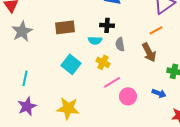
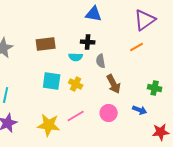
brown arrow: (149, 52) -> (114, 84), moved
yellow cross: (103, 62) -> (76, 84), moved
cyan square: (71, 64) -> (52, 81), turned -30
pink line: (112, 82) -> (76, 116), moved

